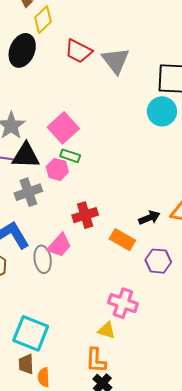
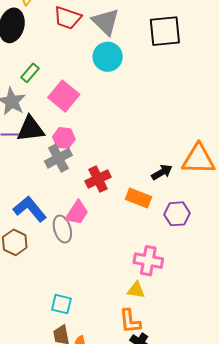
cyan circle: (162, 111) -> (108, 57), moved
green rectangle: (70, 156) -> (30, 73), moved, turned -60
gray cross: (28, 192) -> (58, 158), moved
cyan square: (31, 333) -> (61, 304), size x0.6

